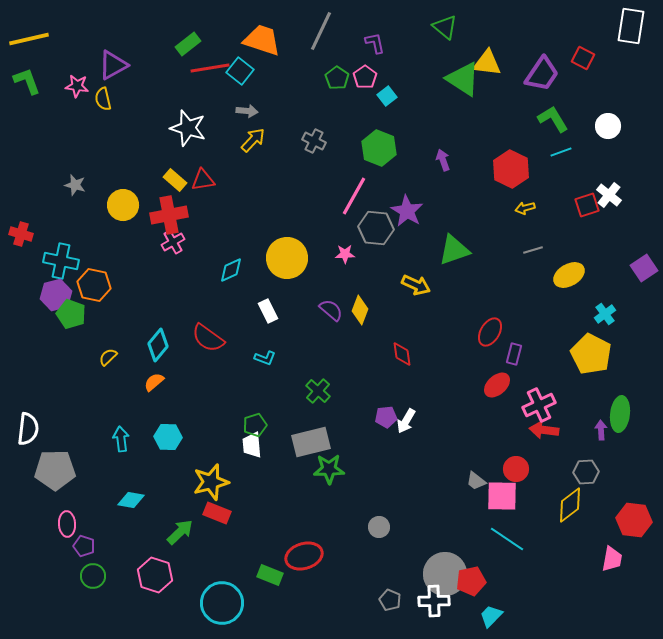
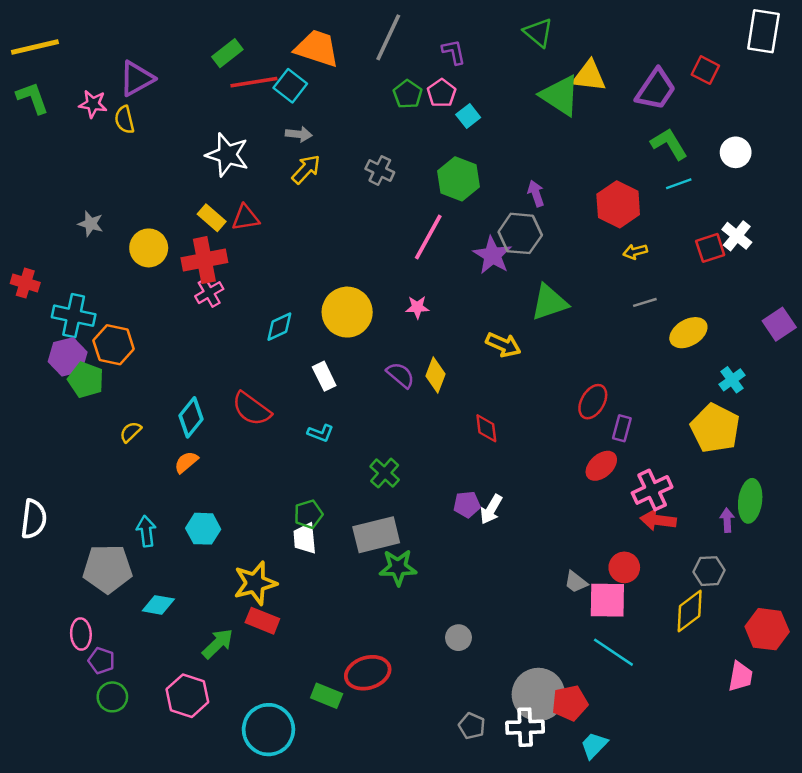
gray hexagon: (376, 228) -> (520, 233), moved
gray pentagon: (55, 470) -> (108, 569), moved

